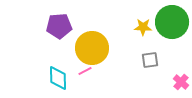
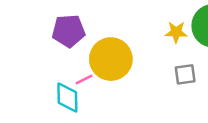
pink line: (85, 71) -> (84, 80), moved

